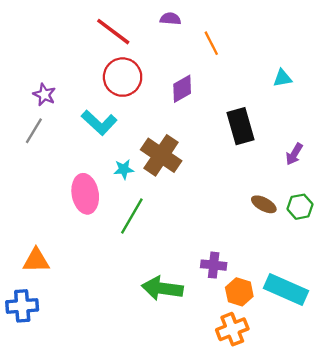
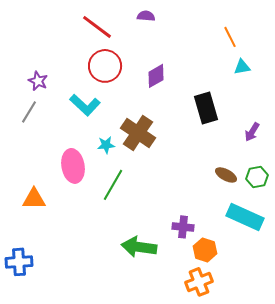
orange line: (211, 43) -> (230, 37), moved
orange triangle: (36, 260) -> (34, 199), moved
cyan rectangle: (286, 290) -> (245, 217), moved

